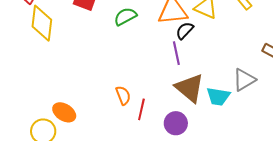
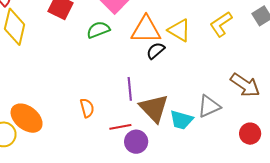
purple line: (176, 53) -> (130, 89), moved
red line: (141, 109) -> (120, 127), moved, turned 60
orange ellipse: (64, 112) -> (27, 118), size x1.4

